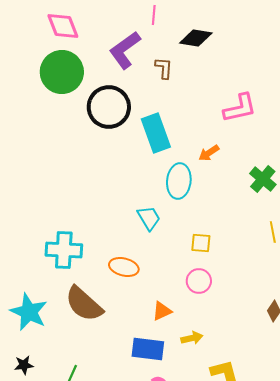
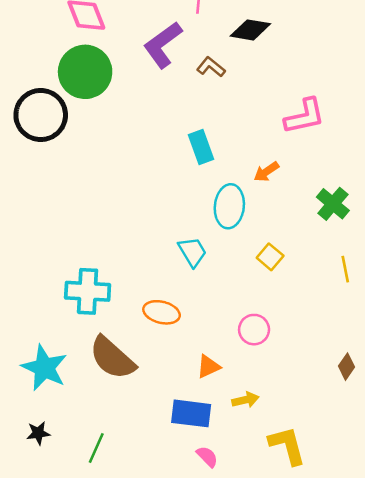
brown L-shape: (164, 68) -> (211, 67), turned -55
black circle: (109, 107) -> (41, 115), moved
cyan rectangle: (156, 133) -> (201, 147), size x0.7
yellow square: (201, 243) -> (270, 257), moved, turned 35

